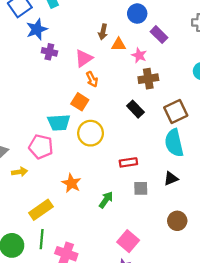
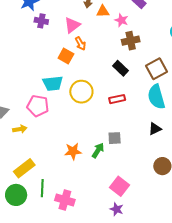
orange square: (80, 102) -> (66, 56), moved
red rectangle: (128, 162) -> (117, 99), moved
orange star: (71, 183) -> (73, 151), moved, turned -30
gray square: (141, 188) -> (115, 138), moved
yellow rectangle: (41, 210) -> (24, 168), moved

